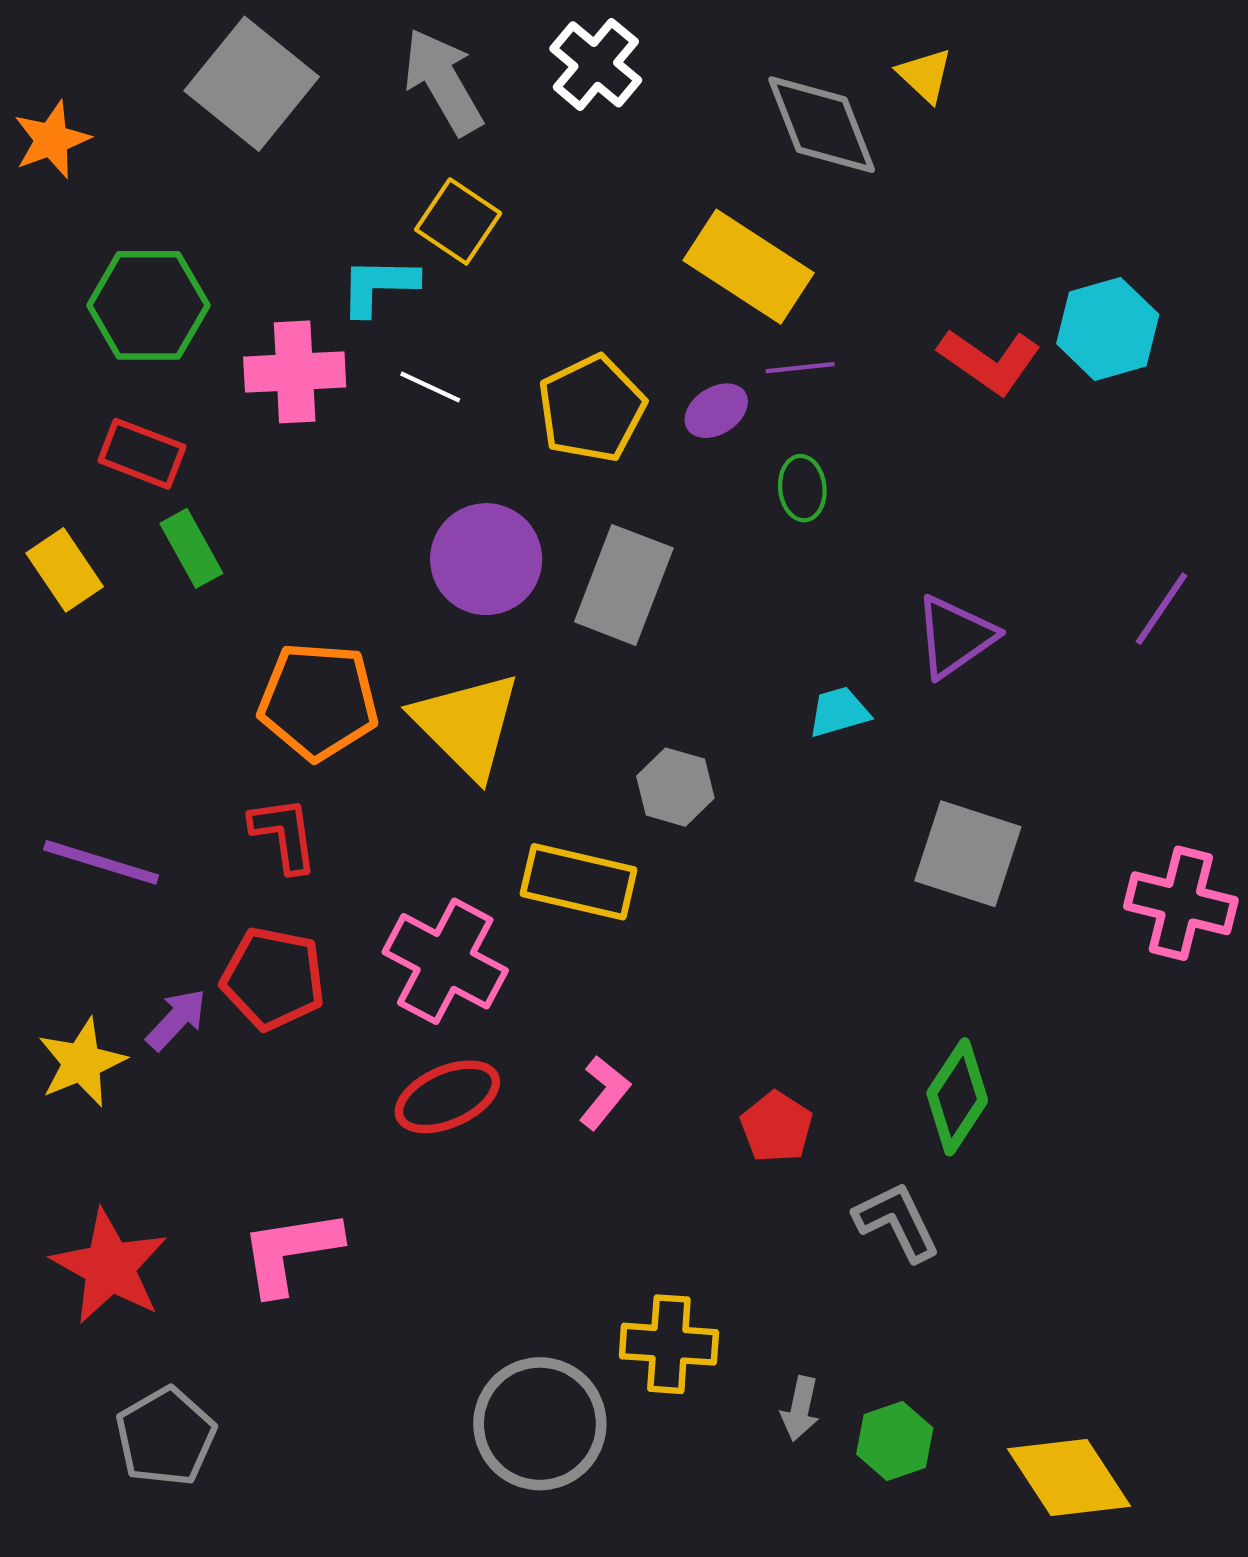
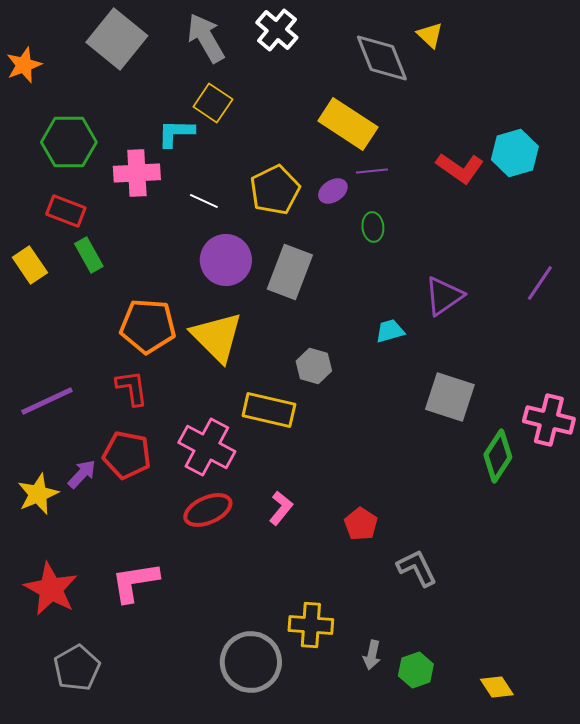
white line: (430, 387) -> (204, 201), moved
purple line: (101, 862) -> (47, 401), turned -42
green diamond: (957, 1097) -> (498, 456), moved
yellow diamond: (1069, 1478) -> (497, 687), size x0.6

